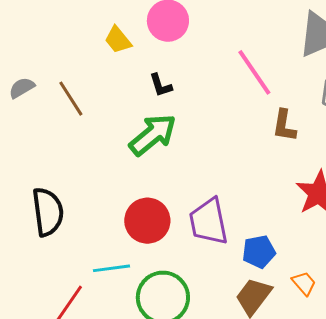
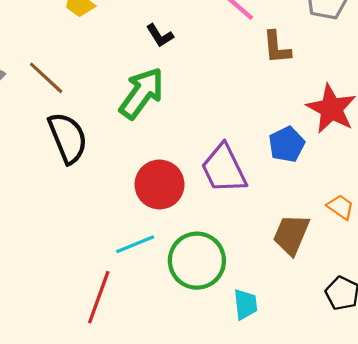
black L-shape: (161, 85) -> (160, 36), moved
black semicircle: (48, 212) -> (68, 138), moved
blue pentagon: (259, 252) -> (287, 144), moved

